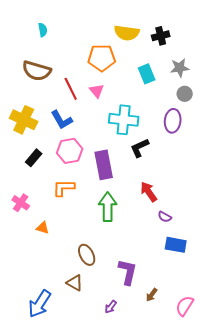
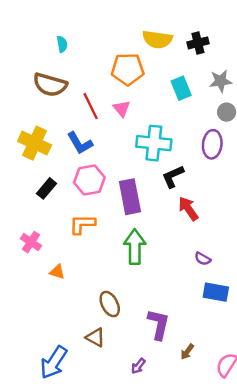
cyan semicircle: (43, 30) -> (62, 44), moved
red arrow: (149, 192) -> (188, 209), moved

